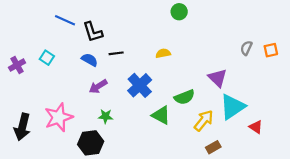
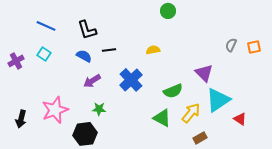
blue line: (65, 20) -> (46, 26), moved
green triangle: (161, 115) -> (162, 118), moved
black arrow: (22, 127) -> (21, 119), size x0.7

